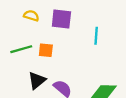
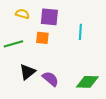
orange square: (46, 50) -> (42, 38), moved

